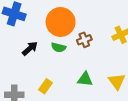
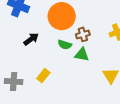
green semicircle: (59, 47) -> (65, 45), moved
green triangle: (85, 79) -> (82, 54), moved

